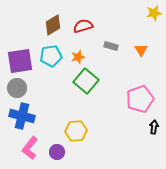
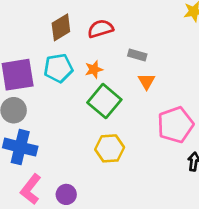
orange triangle: (141, 50) -> (146, 81), moved
yellow hexagon: (76, 131) -> (110, 148), moved

